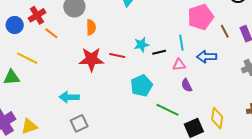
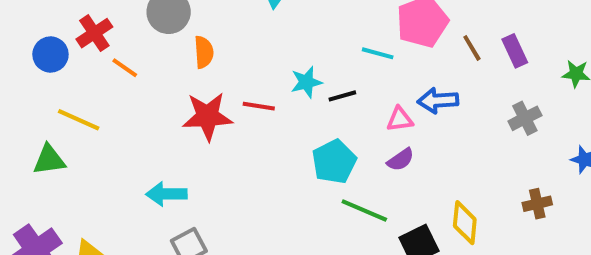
cyan line: (181, 43) -> (378, 53), moved, turned -63
pink triangle: (179, 65) -> (400, 119), moved
purple semicircle: (187, 85) -> (401, 160), turned -96
cyan pentagon: (142, 86) -> (334, 162), moved

